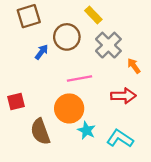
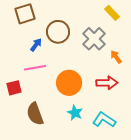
yellow rectangle: (93, 15) -> (112, 13), moved
pink line: (80, 78) -> (35, 68), moved
orange circle: (69, 108) -> (69, 83), moved

